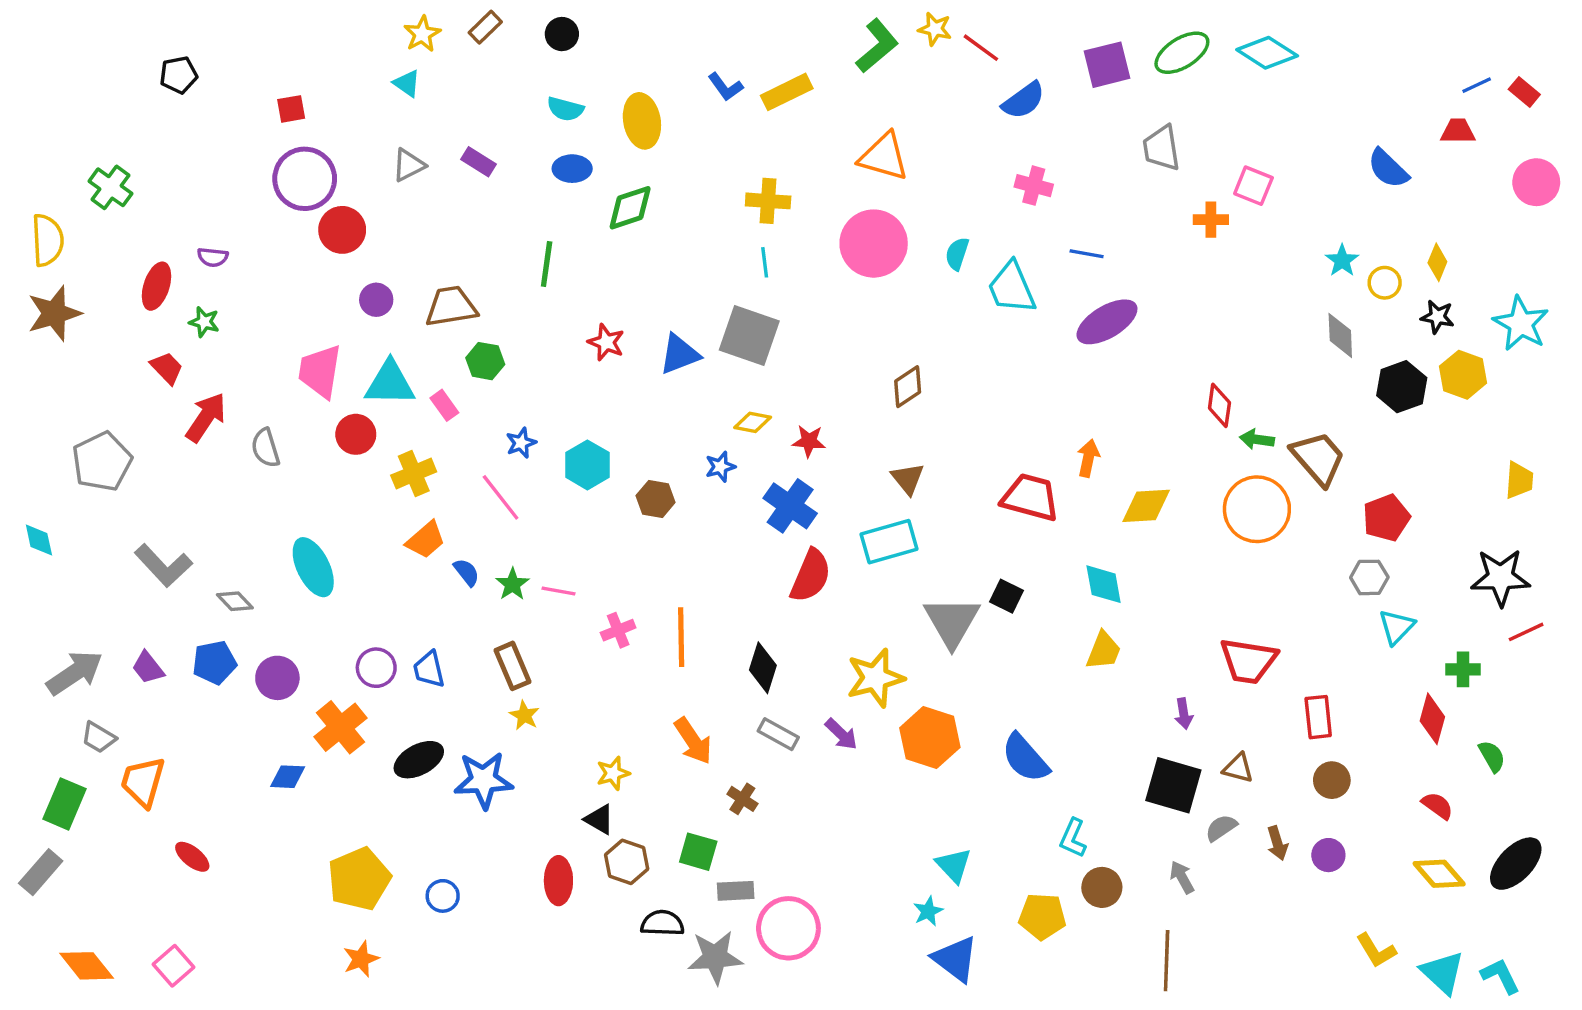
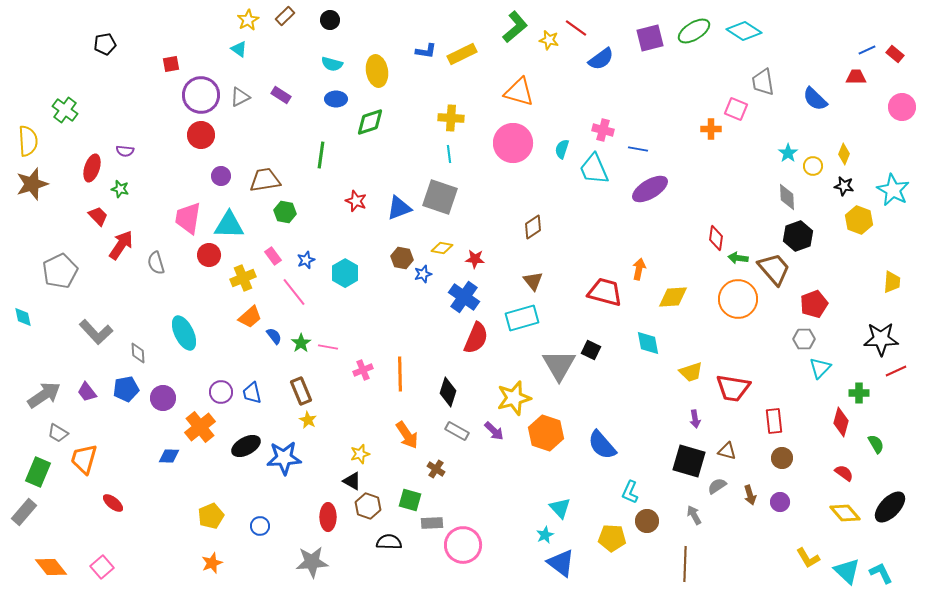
yellow star: (935, 29) -> (549, 40), moved
blue L-shape: (725, 87) -> (426, 51), turned -45
gray trapezoid: (1161, 148) -> (763, 82), moved
purple circle: (305, 179) -> (201, 95), moved
pink cross: (1034, 186) -> (603, 130), moved
black hexagon: (1402, 387) -> (798, 236), moved
pink rectangle: (444, 405) -> (273, 256), moved
brown hexagon: (656, 499) -> (402, 258), moved
gray diamond: (235, 601) -> (138, 353), turned 40
yellow trapezoid: (1104, 651) -> (691, 372), moved, turned 50
yellow pentagon: (359, 879) -> (211, 516), size x0.7
gray star: (715, 957) -> (312, 562), moved

